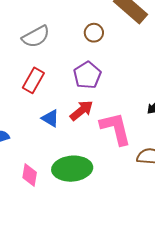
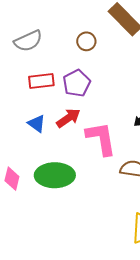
red rectangle: (33, 80) -> (41, 81), moved, turned 50

